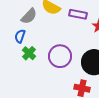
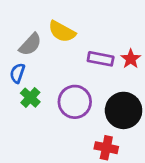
purple rectangle: (78, 14) -> (101, 59), moved

